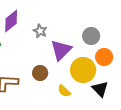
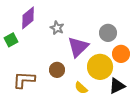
black triangle: (100, 89) -> (117, 86), turned 48

